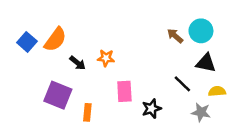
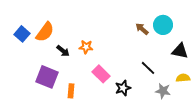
black triangle: (206, 63) -> (180, 51), moved
pink rectangle: (124, 91) -> (101, 74), turned -42
yellow semicircle: (217, 91) -> (183, 78), moved

